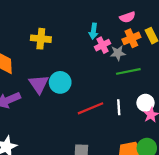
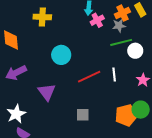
gray star: (118, 53) -> (119, 26), moved
purple triangle: (39, 84) -> (47, 92), moved
white circle: (146, 103) -> (135, 51), moved

